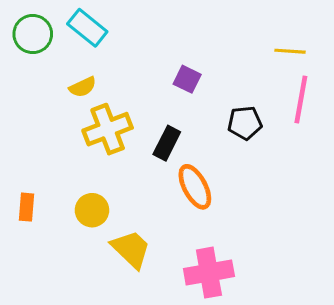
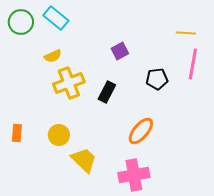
purple square: (187, 79) -> (120, 51), turned 36
orange ellipse: (195, 187) -> (141, 131), moved, turned 68

